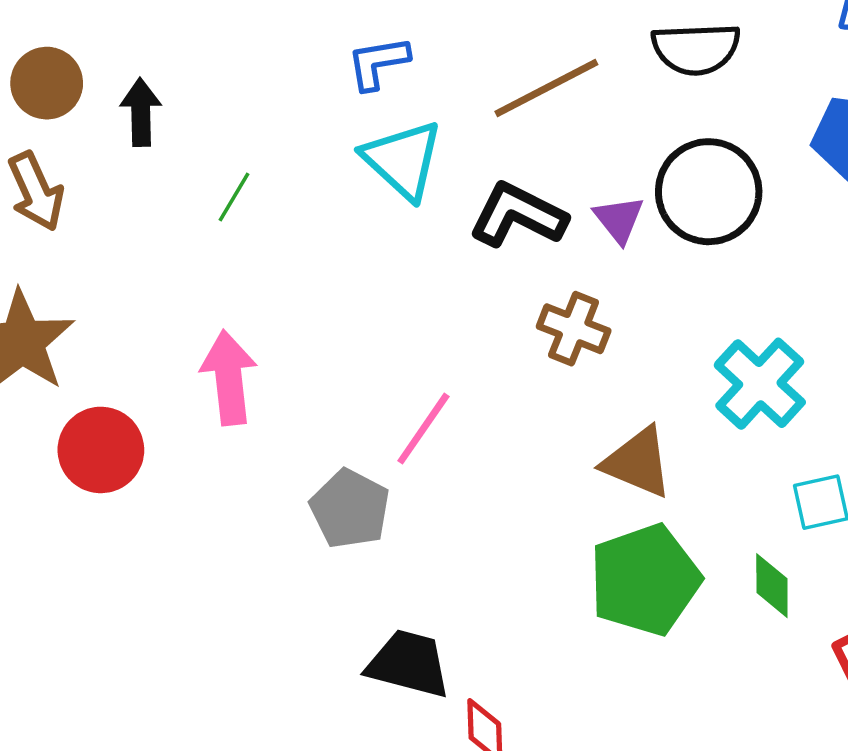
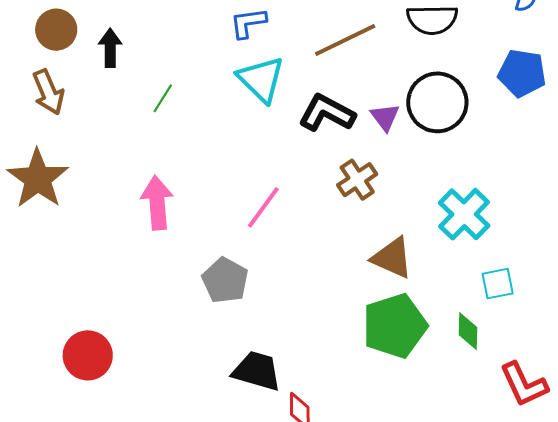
brown cross: (574, 329) -> (357, 180), turned 33
pink line: (423, 429) -> (263, 207), moved
red circle: (101, 450) -> (88, 355), moved

